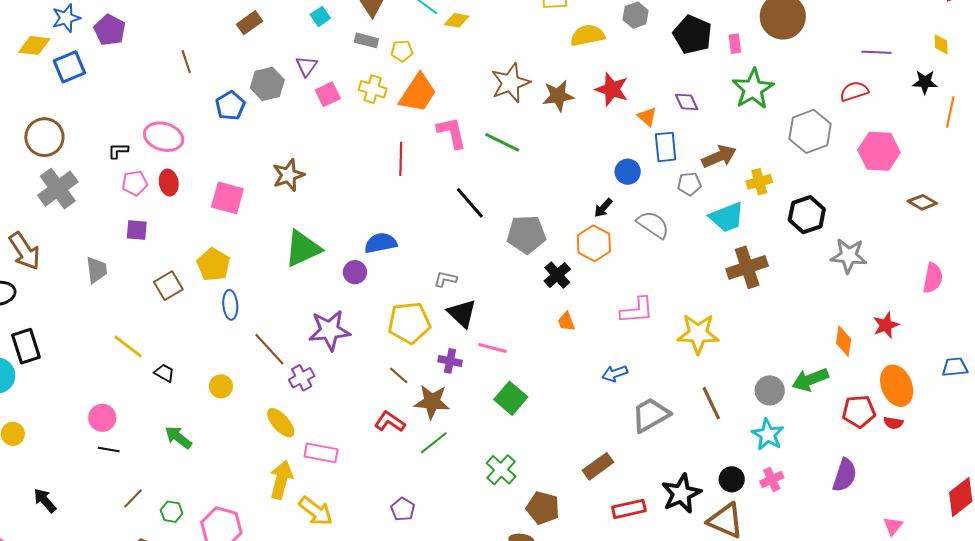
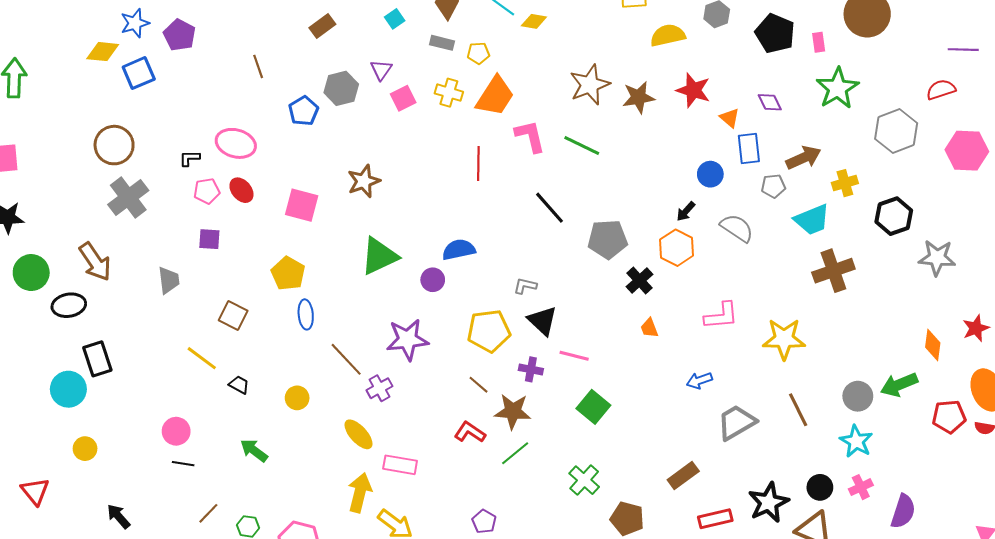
red ellipse: (169, 183) -> (241, 190), turned -30
brown square: (168, 286) -> (233, 315), moved, turned -32
purple semicircle: (845, 475) -> (903, 511), moved

